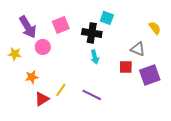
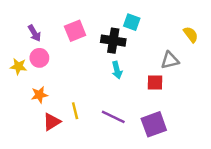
purple arrow: (28, 27) -> (34, 33), size x0.6
pink circle: (43, 47) -> (39, 58), moved
gray triangle: (138, 49) -> (170, 60), turned -35
purple square: (150, 75) -> (154, 124), moved
yellow line: (61, 90) -> (75, 111), turned -48

